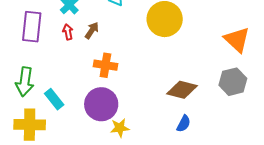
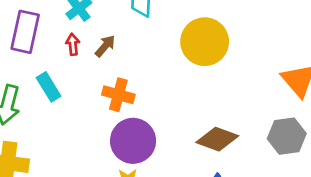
cyan rectangle: (54, 99) -> (49, 87), moved
purple circle: (101, 104) -> (133, 141), moved

